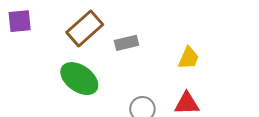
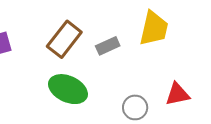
yellow trapezoid: (189, 58) -> (154, 28), moved, size x1.5

